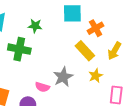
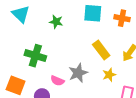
orange cross: (96, 28) -> (122, 18), moved, turned 35
green cross: (19, 49) -> (35, 56), moved

